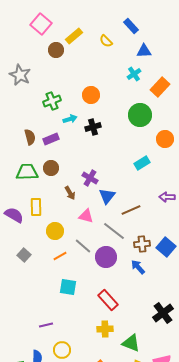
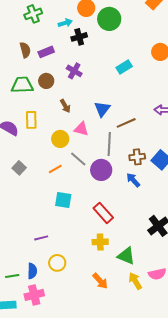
green cross: (52, 101) -> (33, 14), moved
green circle: (140, 115) -> (109, 19), moved
cyan arrow: (70, 119) -> (65, 23), moved
black cross: (93, 127) -> (79, 37), moved
cyan rectangle: (142, 163) -> (124, 67), moved
purple cross: (90, 178) -> (74, 71), moved
yellow circle: (55, 231) -> (60, 139), moved
gray line: (114, 231) -> (109, 144), turned 55

